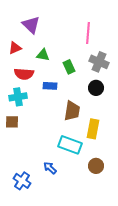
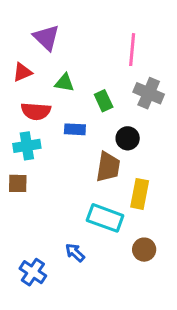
black circle: (96, 88) -> (128, 138), moved

